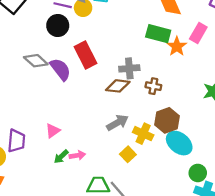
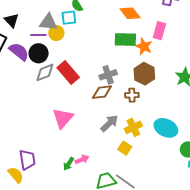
gray diamond: (36, 61) -> (45, 72), moved, turned -50
purple semicircle: (60, 69) -> (19, 52), moved
brown cross: (153, 86) -> (132, 95), moved
brown hexagon: (167, 120) -> (144, 74), moved
pink triangle: (53, 131) -> (63, 118), moved, size x1.6
yellow cross: (143, 134) -> (133, 127), turned -36

